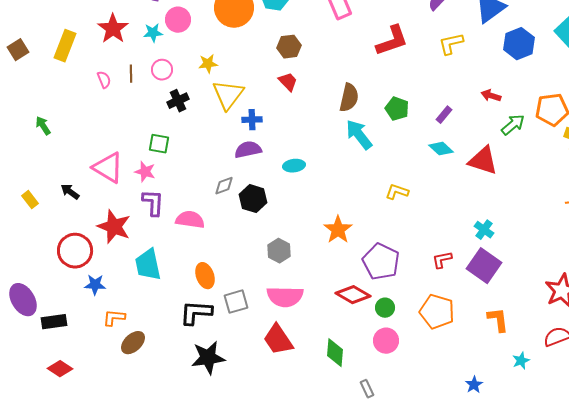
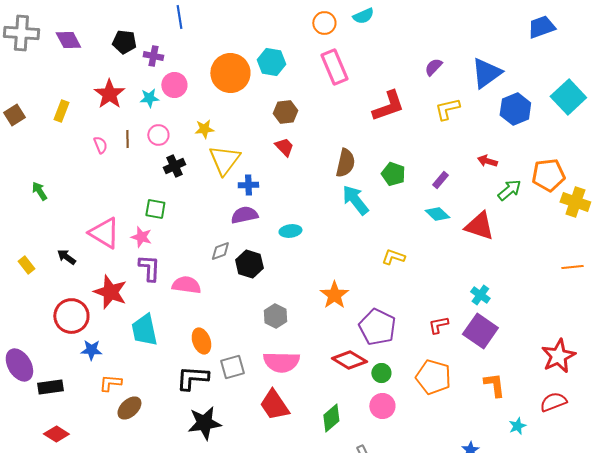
yellow rectangle: (65, 46) -> (61, 111), size x0.7
green diamond: (335, 353) -> (331, 418), turned 44

